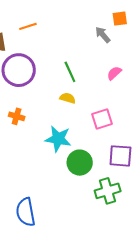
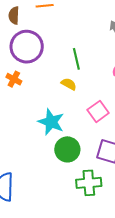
orange cross: (17, 116) -> (14, 79), moved
pink square: (102, 119) -> (98, 111), turned -30

